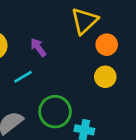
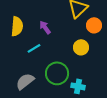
yellow circle: (105, 77) -> (81, 47), moved

